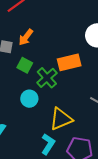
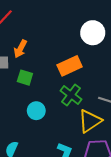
green cross: (47, 78) -> (71, 95), moved
yellow triangle: (61, 119) -> (90, 121), moved

